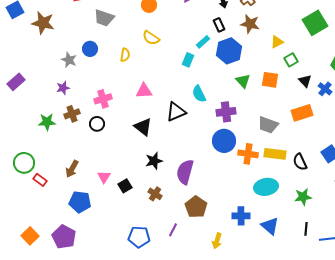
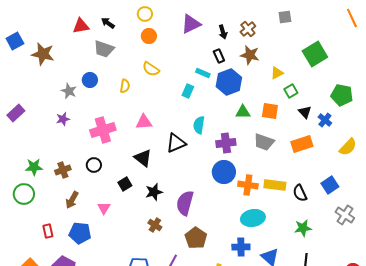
cyan rectangle: (203, 42) -> (203, 73), turned 64
green triangle: (243, 81) -> (243, 112), turned -49
cyan semicircle: (199, 94) -> (199, 125), turned 36
pink cross: (103, 99) -> (103, 130), size x1.4
brown cross: (72, 114) -> (63, 170), moved
green star: (47, 122) -> (34, 167), moved
black circle: (97, 124) -> (94, 165), moved
gray trapezoid: (268, 125) -> (264, 142), moved
red rectangle: (40, 180) -> (48, 231), moved, turned 40
black square: (125, 186) -> (125, 184), moved
cyan ellipse: (266, 187) -> (253, 218), moved

